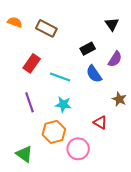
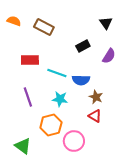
red rectangle: (32, 63) -> (30, 60), turned 54
blue semicircle: (94, 74) -> (81, 80), moved, turned -54
brown star: (119, 99) -> (96, 97), moved

